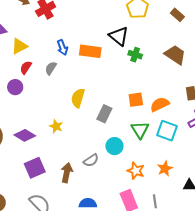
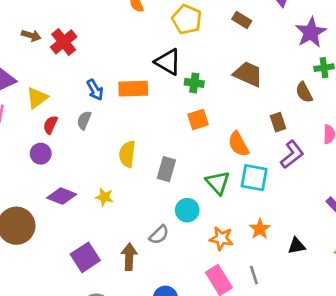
orange square: (136, 100) -> (198, 119), moved
orange semicircle: (160, 104) -> (238, 144), turned -84
purple diamond: (25, 135) -> (62, 196), moved

